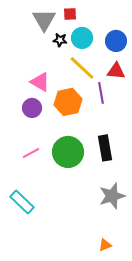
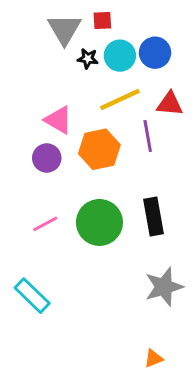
blue circle: (116, 41) -> (155, 53), moved
yellow line: (82, 68) -> (120, 99), turned -68

